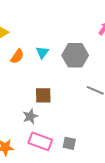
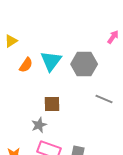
cyan triangle: (42, 52) -> (51, 61), size x1.6

